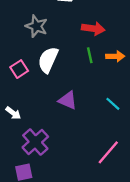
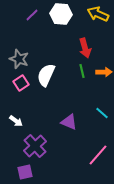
gray star: (36, 26) -> (19, 59), moved
red arrow: (93, 29) -> (85, 48), turned 66
purple triangle: (68, 100) -> (69, 122), moved

